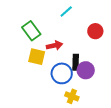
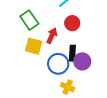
red circle: (95, 31) -> (72, 23), moved
red arrow: (54, 46) -> (52, 36), turned -56

